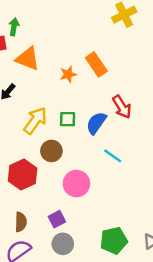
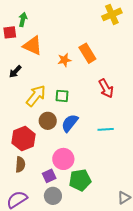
blue semicircle: (96, 123) -> (70, 123), moved
cyan line: (113, 156) -> (106, 129), moved, turned -42
pink circle: (76, 184) -> (63, 159), moved
brown semicircle: (21, 222) -> (20, 165), moved
green pentagon: (114, 240) -> (80, 180), moved

